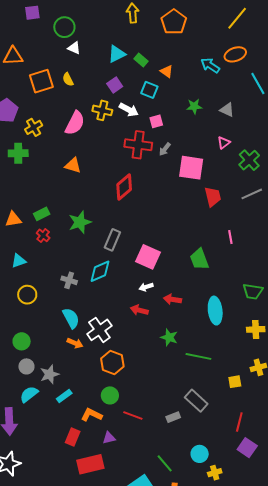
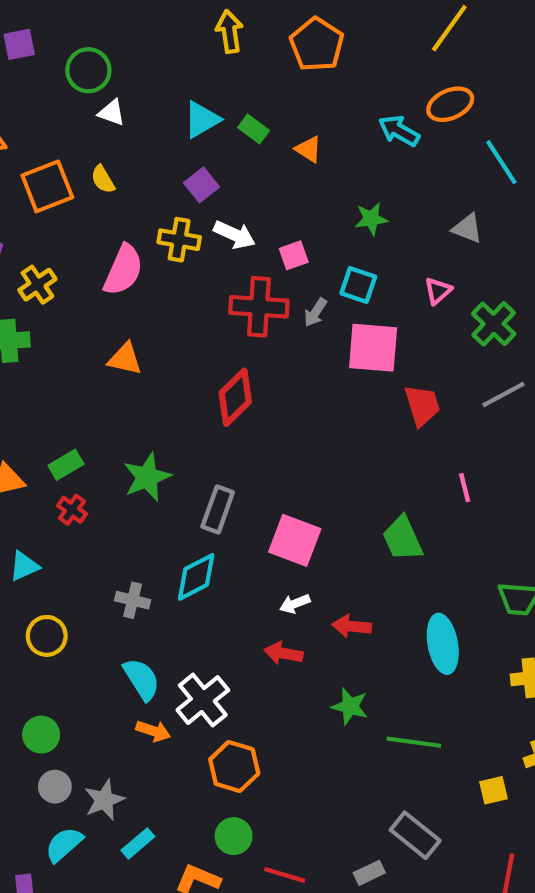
cyan square: (149, 90) -> (358, 285), moved
gray triangle: (227, 110) -> (467, 228), moved

